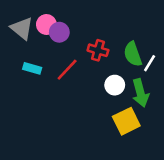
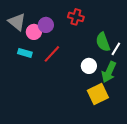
pink circle: (46, 24) -> (34, 32), moved
red cross: (98, 50) -> (76, 17), moved
green arrow: (140, 93) -> (109, 72), turned 40

